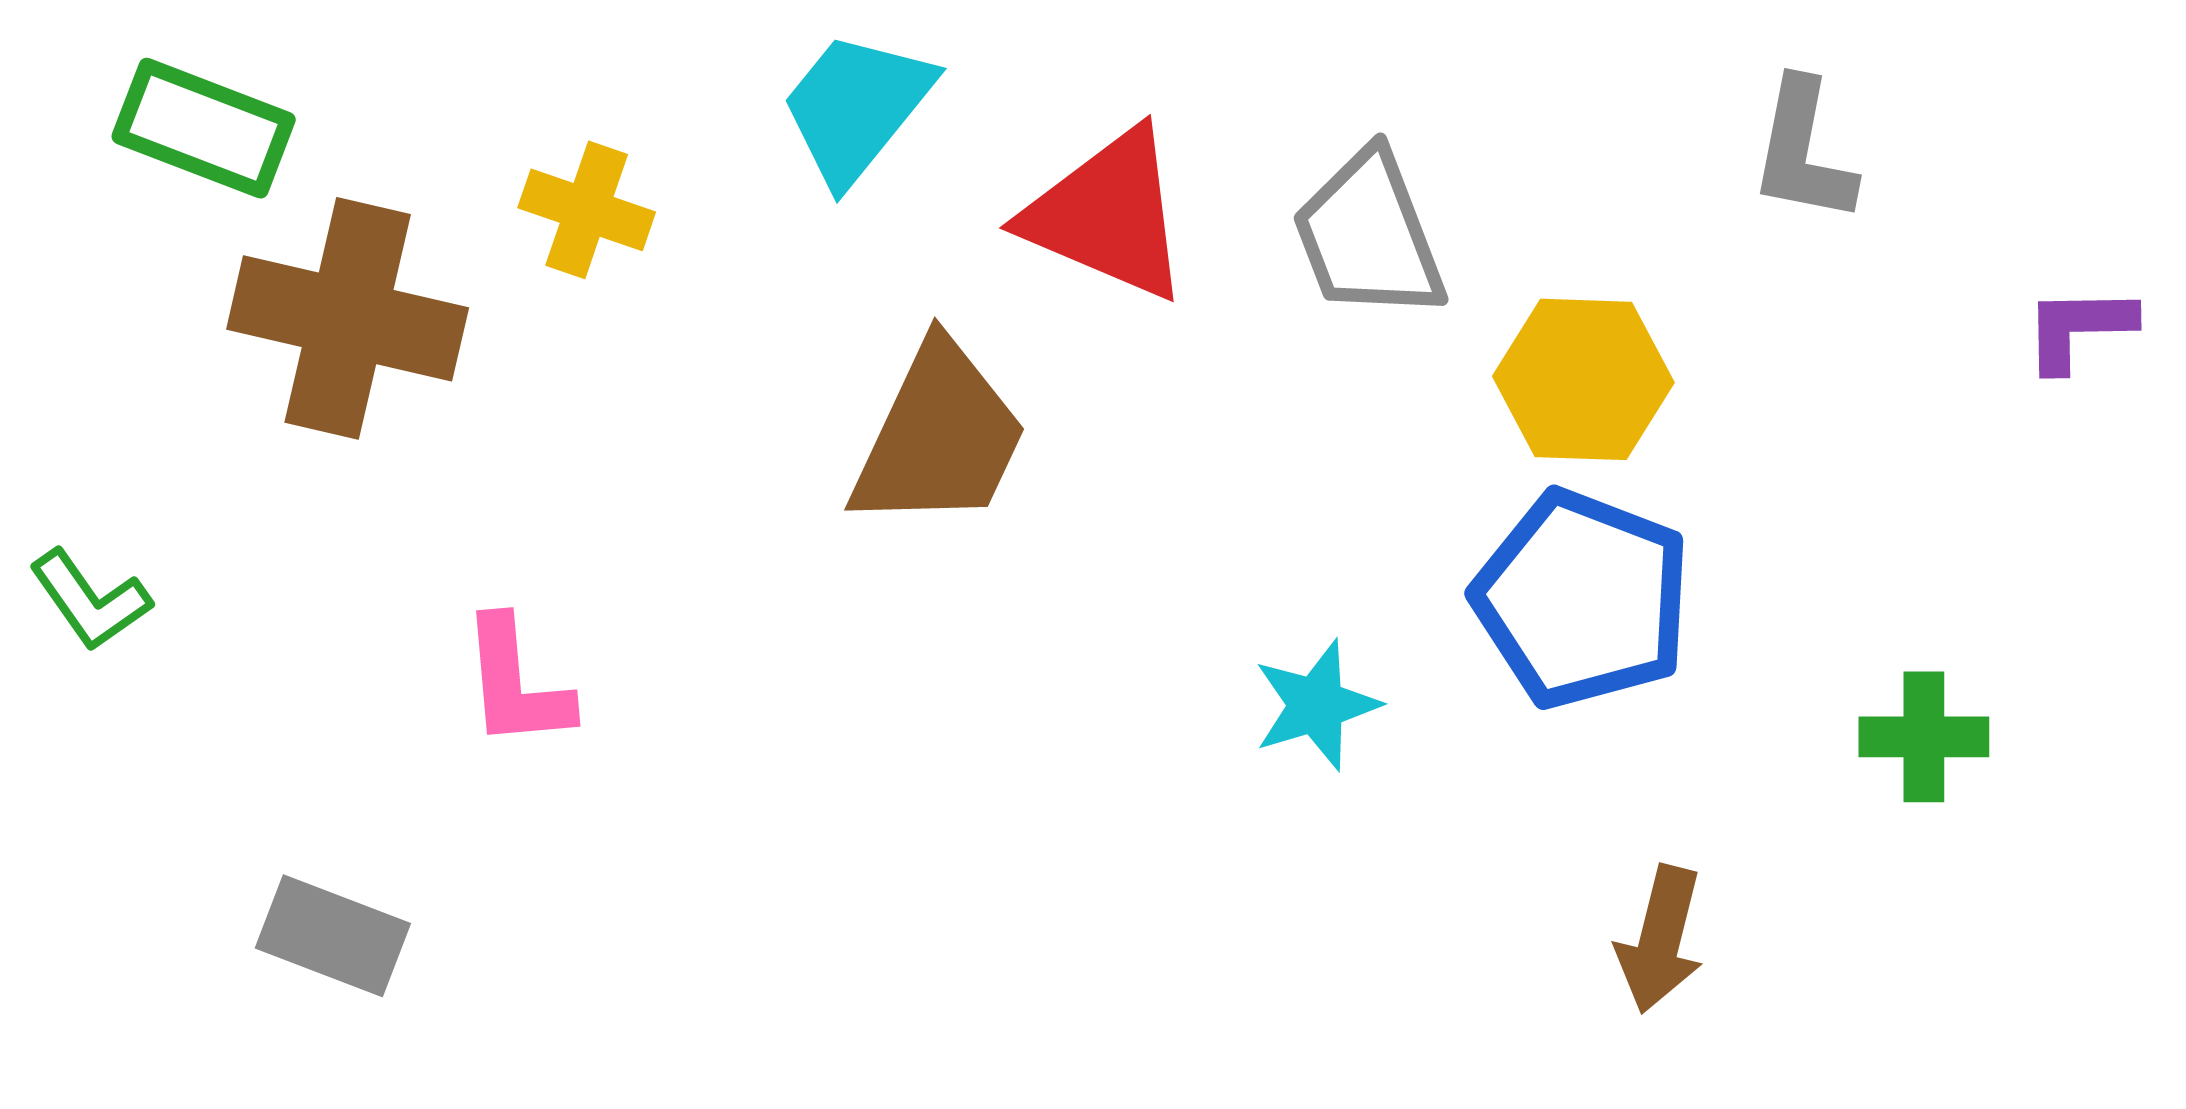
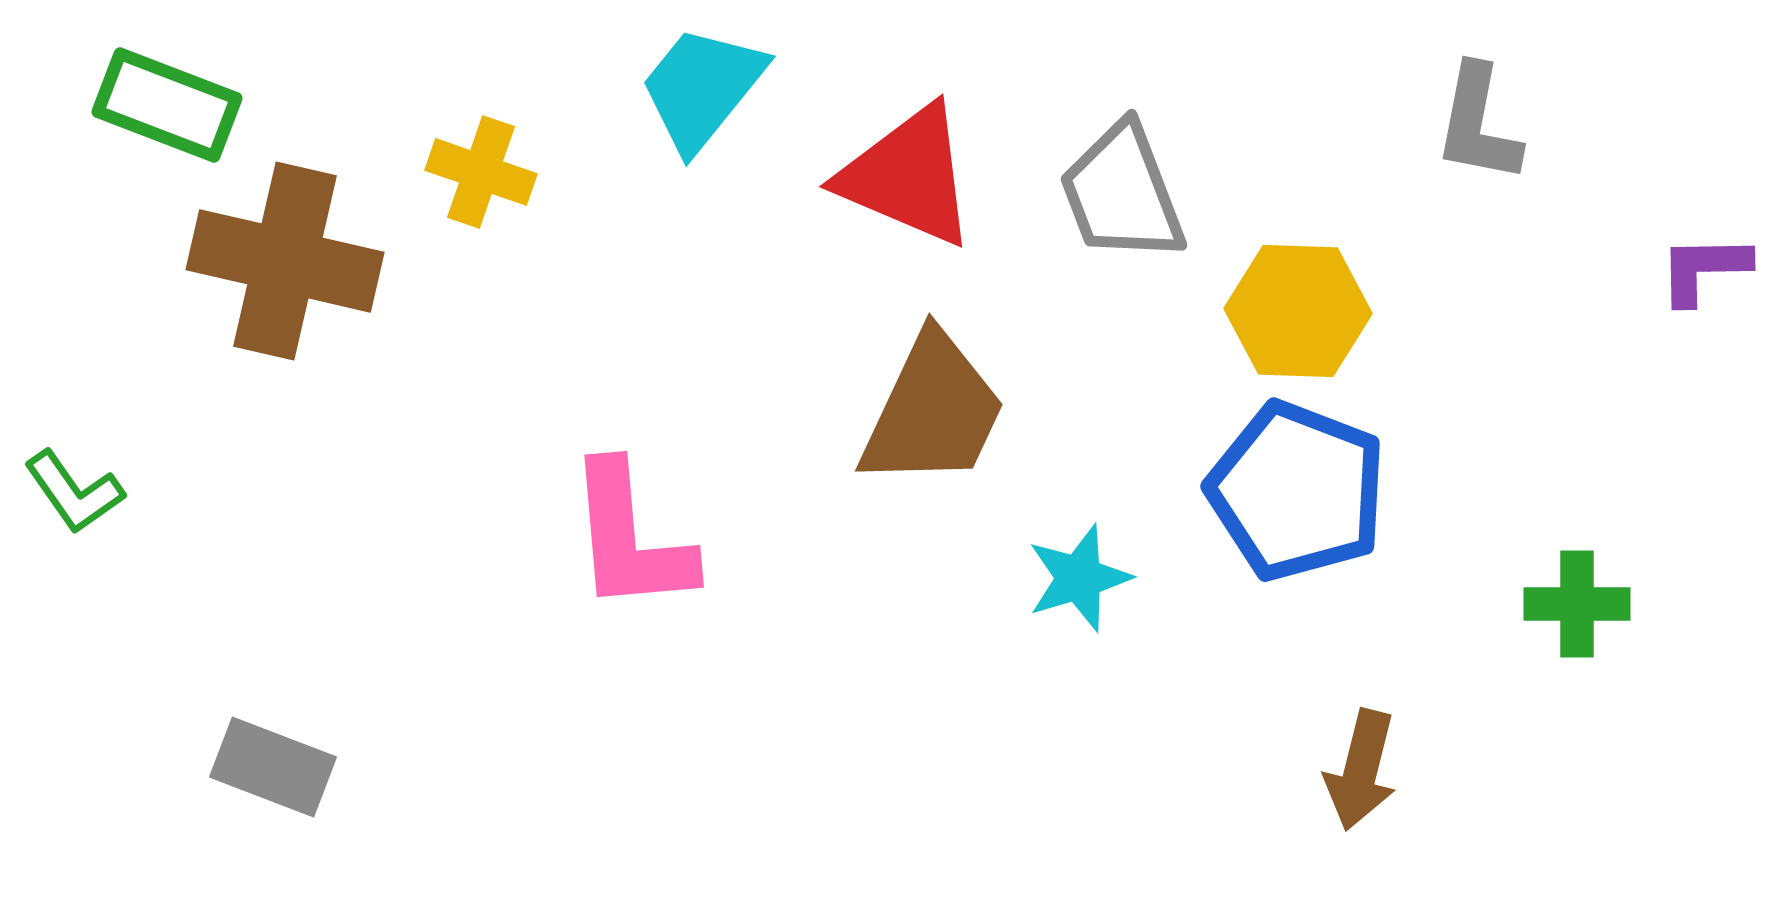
brown trapezoid: (939, 437) -> (933, 411), moved
pink L-shape: (516, 683) -> (630, 538), moved, size x1.4

